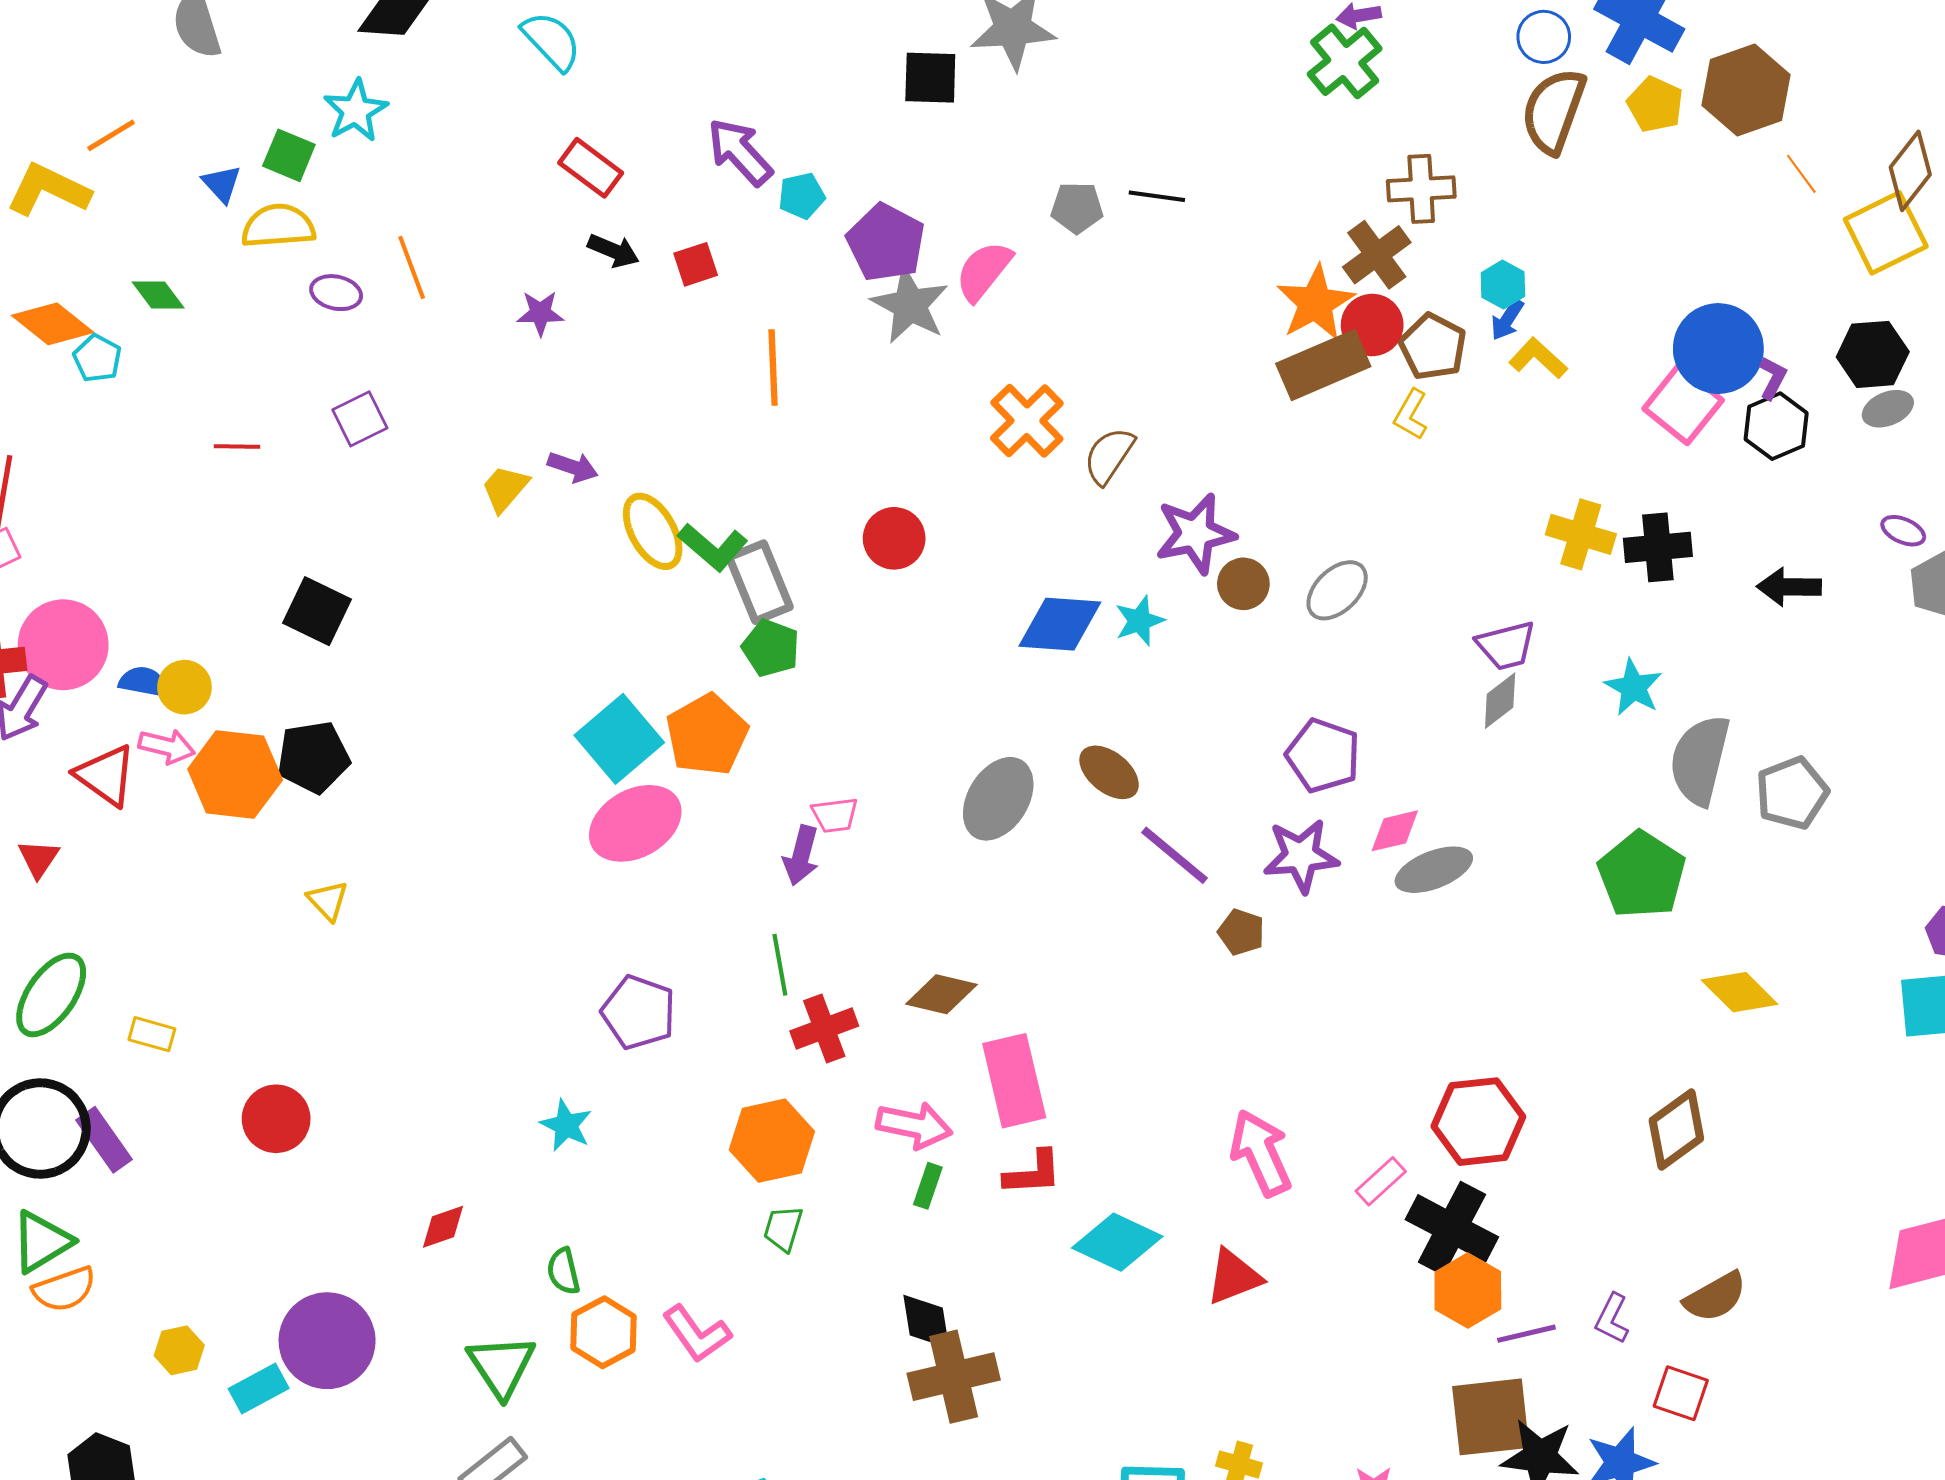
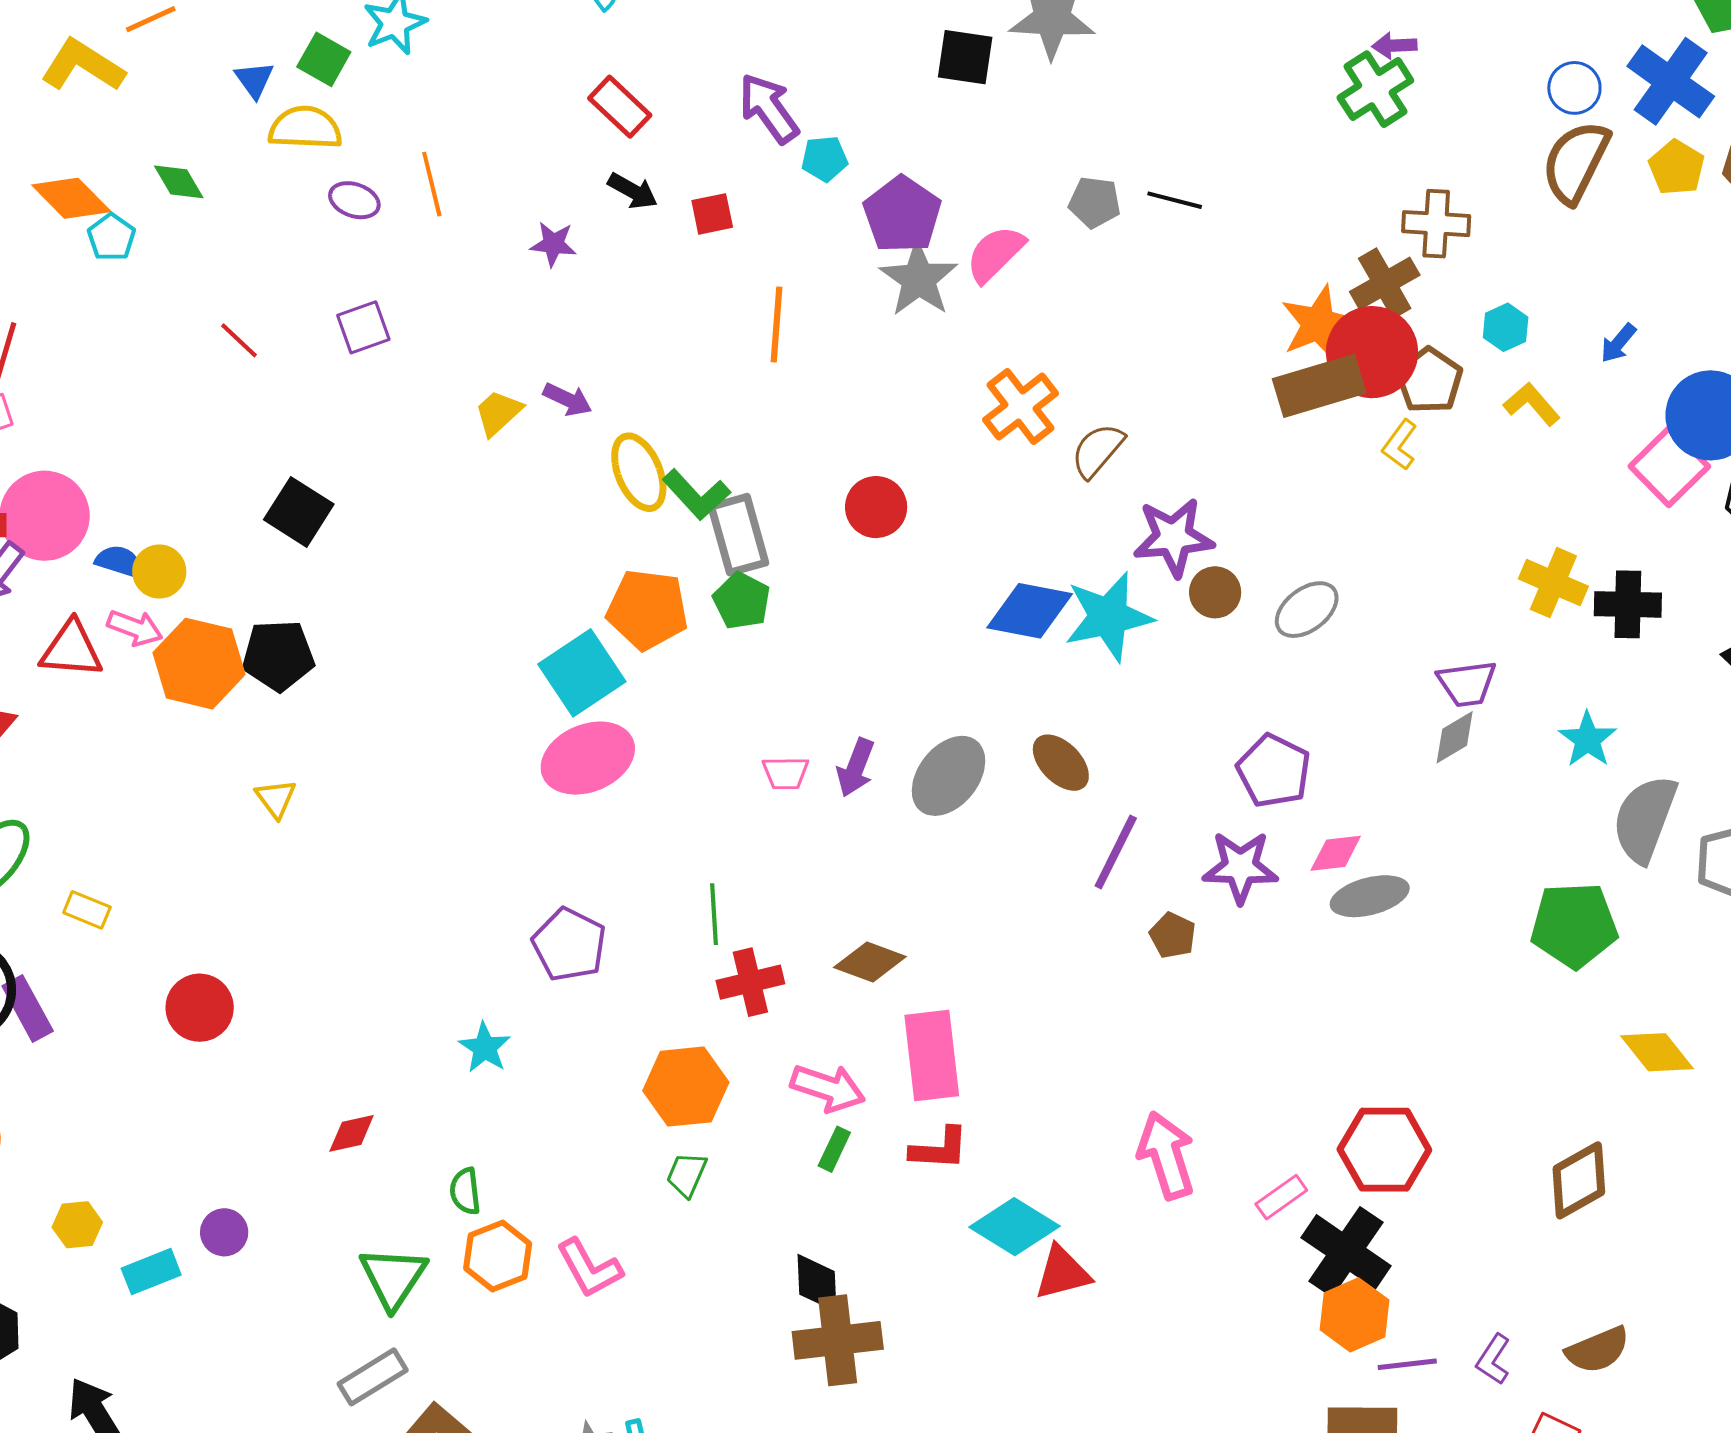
blue arrow: (1507, 320) -> (1618, 343), moved
red circle: (1372, 325) -> (1372, 352), size x1.5
red line: (237, 446) -> (239, 340), turned 36
cyan star: (1140, 621) -> (1108, 617), size x1.8
orange pentagon: (707, 735) -> (647, 609), moved, turned 30
red triangle: (106, 775) -> (71, 649), turned -38
purple line: (1174, 855) -> (1116, 852), turned 70
purple arrow: (801, 856) -> (856, 768), moved
green pentagon: (1642, 875) -> (1574, 925), turned 30
red triangle: (1234, 1277) -> (1062, 1273), moved
purple circle: (327, 1341) -> (224, 1232), size x0.5

